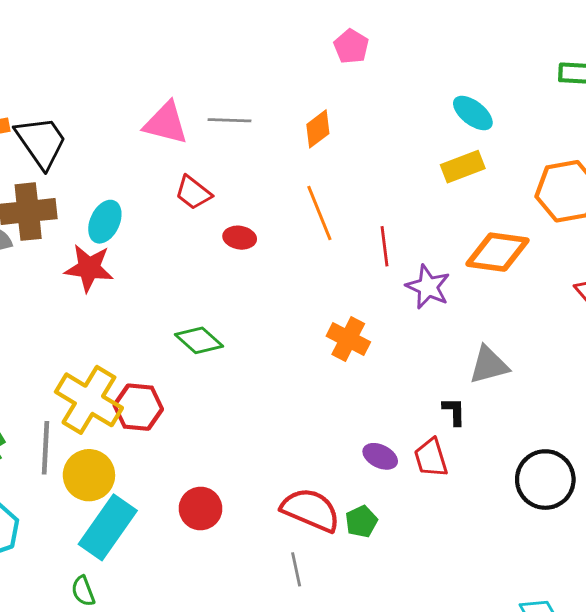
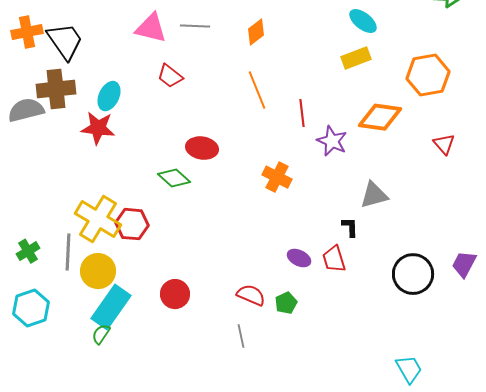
red ellipse: (240, 238) -> (202, 148), moved, size x1.4
red semicircle: (311, 510) -> (251, 295), size x0.7
green semicircle: (83, 591) -> (101, 334), moved, turned 55

